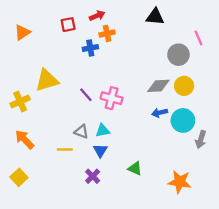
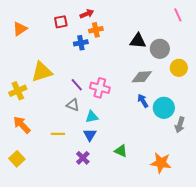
black triangle: (155, 17) -> (138, 41), moved
pink line: (199, 38) -> (178, 15), moved
yellow circle: (184, 86) -> (179, 68), moved
blue arrow: (160, 113) -> (143, 101), turned 72
gray triangle: (81, 132) -> (73, 105), moved

